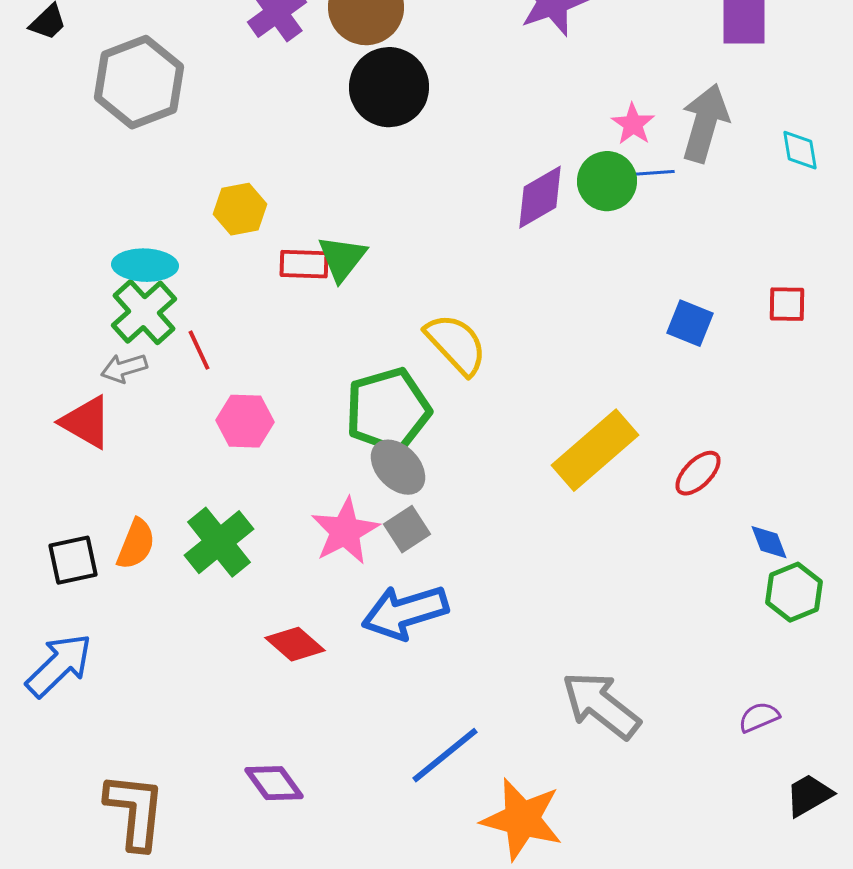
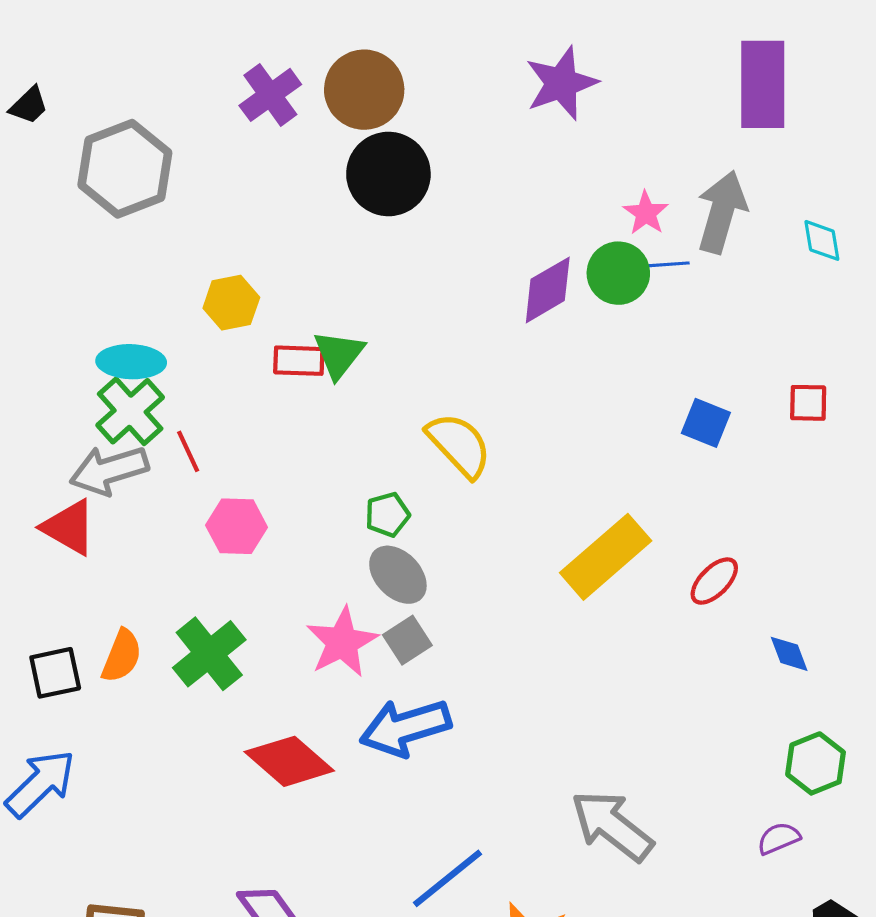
gray arrow: (124, 368) -> (109, 470), size x1.6
green pentagon: (388, 410) -> (387, 515), size x0.5
green hexagon: (794, 592) -> (816, 763), moved
red diamond: (295, 644) -> (289, 761), size x1.4

